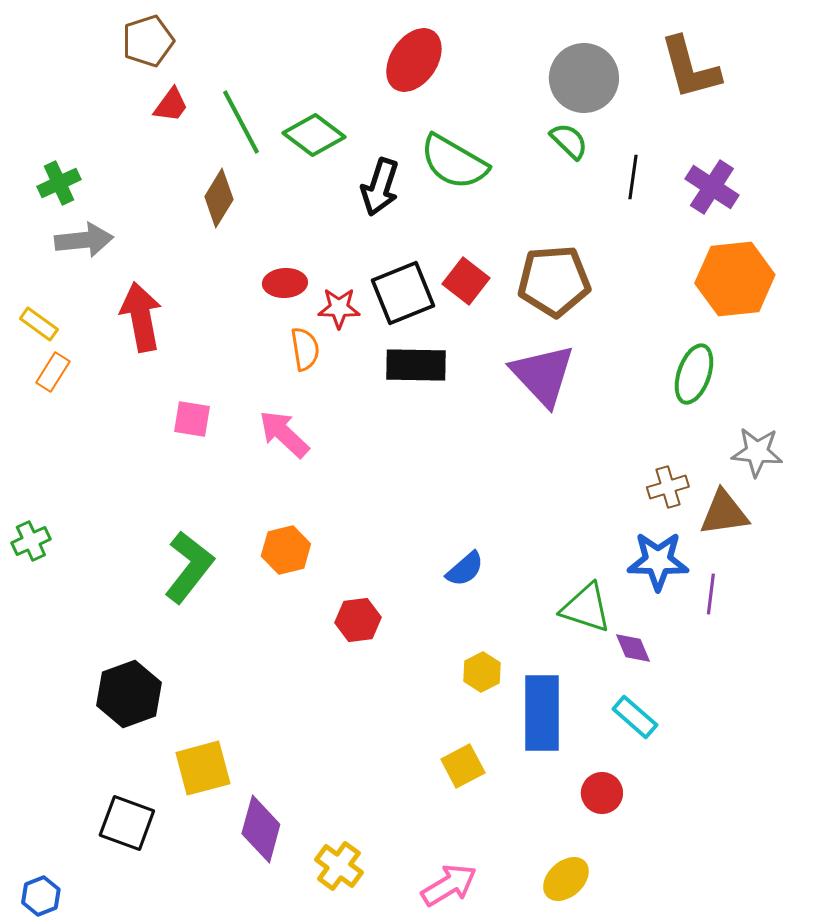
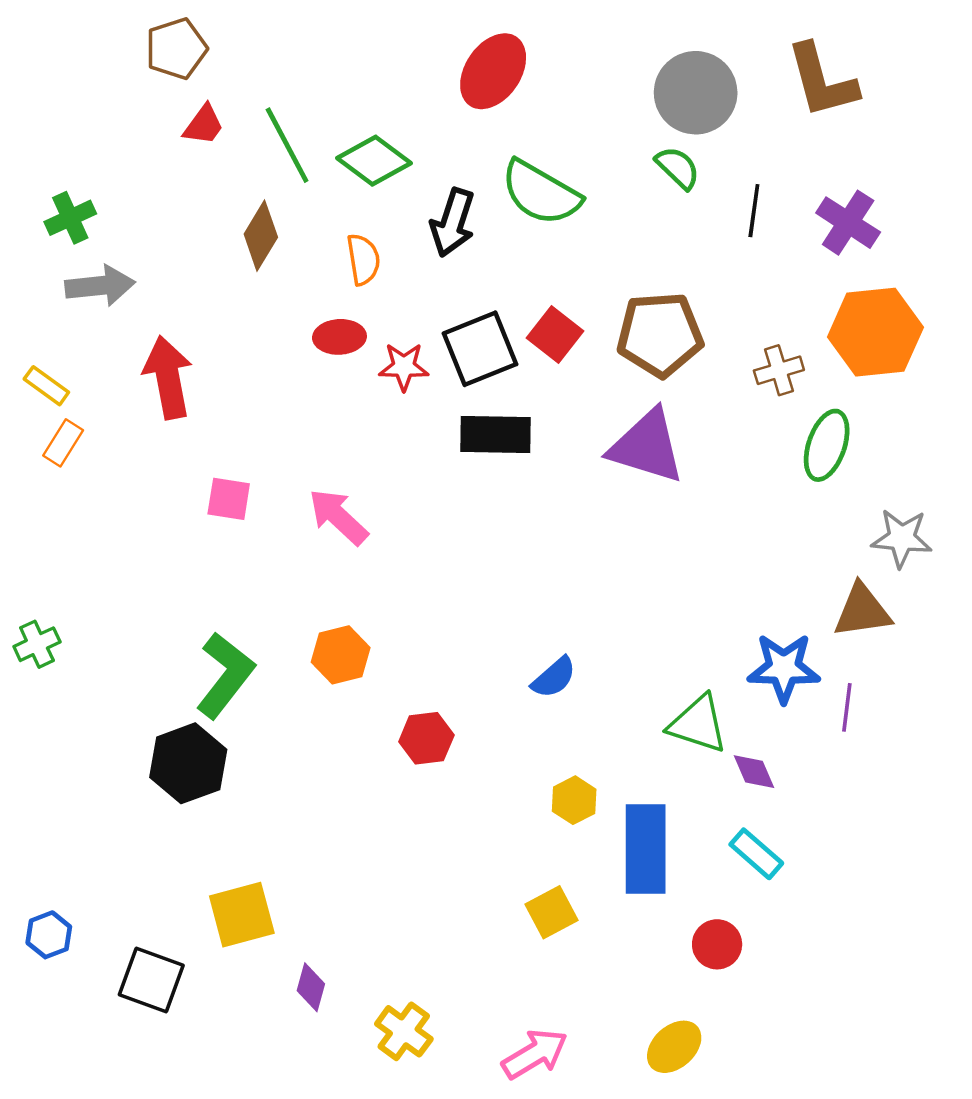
orange semicircle: (305, 349) -> (363, 259), moved
purple triangle: (543, 375) -> (647, 446), turned -30
brown cross: (668, 487) -> (779, 370), moved
black hexagon: (129, 694) -> (188, 763), moved
purple diamond: (261, 829) -> (311, 987), size x0.6
blue hexagon: (41, 896) -> (49, 935), moved

